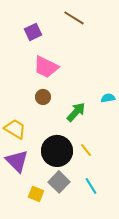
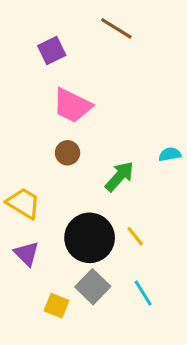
purple triangle: (17, 161) -> (27, 254), size x0.7

